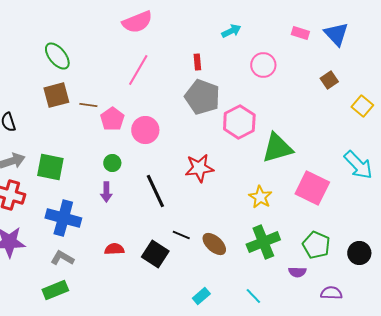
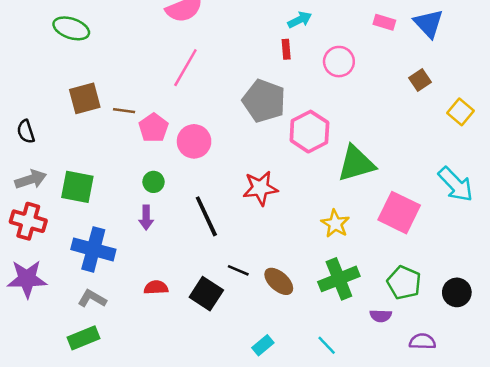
green ellipse: (57, 56) -> (71, 28), moved, turned -32
red rectangle: (197, 62) -> (286, 49), moved

